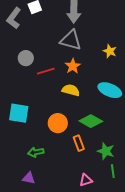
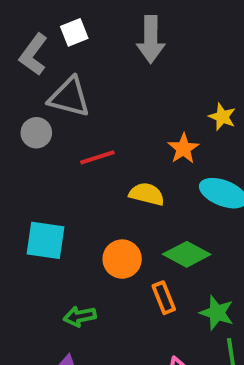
gray triangle: (71, 40) -> (69, 97), moved
gray circle: (26, 58) -> (36, 133), moved
orange star: (73, 66) -> (183, 149), moved

